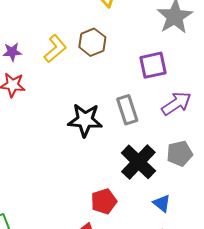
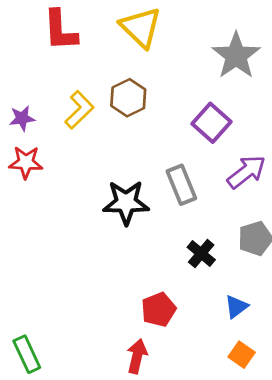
purple square: (153, 65) -> (212, 123), turned -32
black cross: (138, 162) -> (201, 253), size x0.6
blue triangle: (162, 203) -> (236, 307), turned 48

